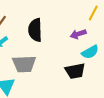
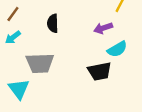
black semicircle: (35, 30) -> (53, 23), size x0.7

